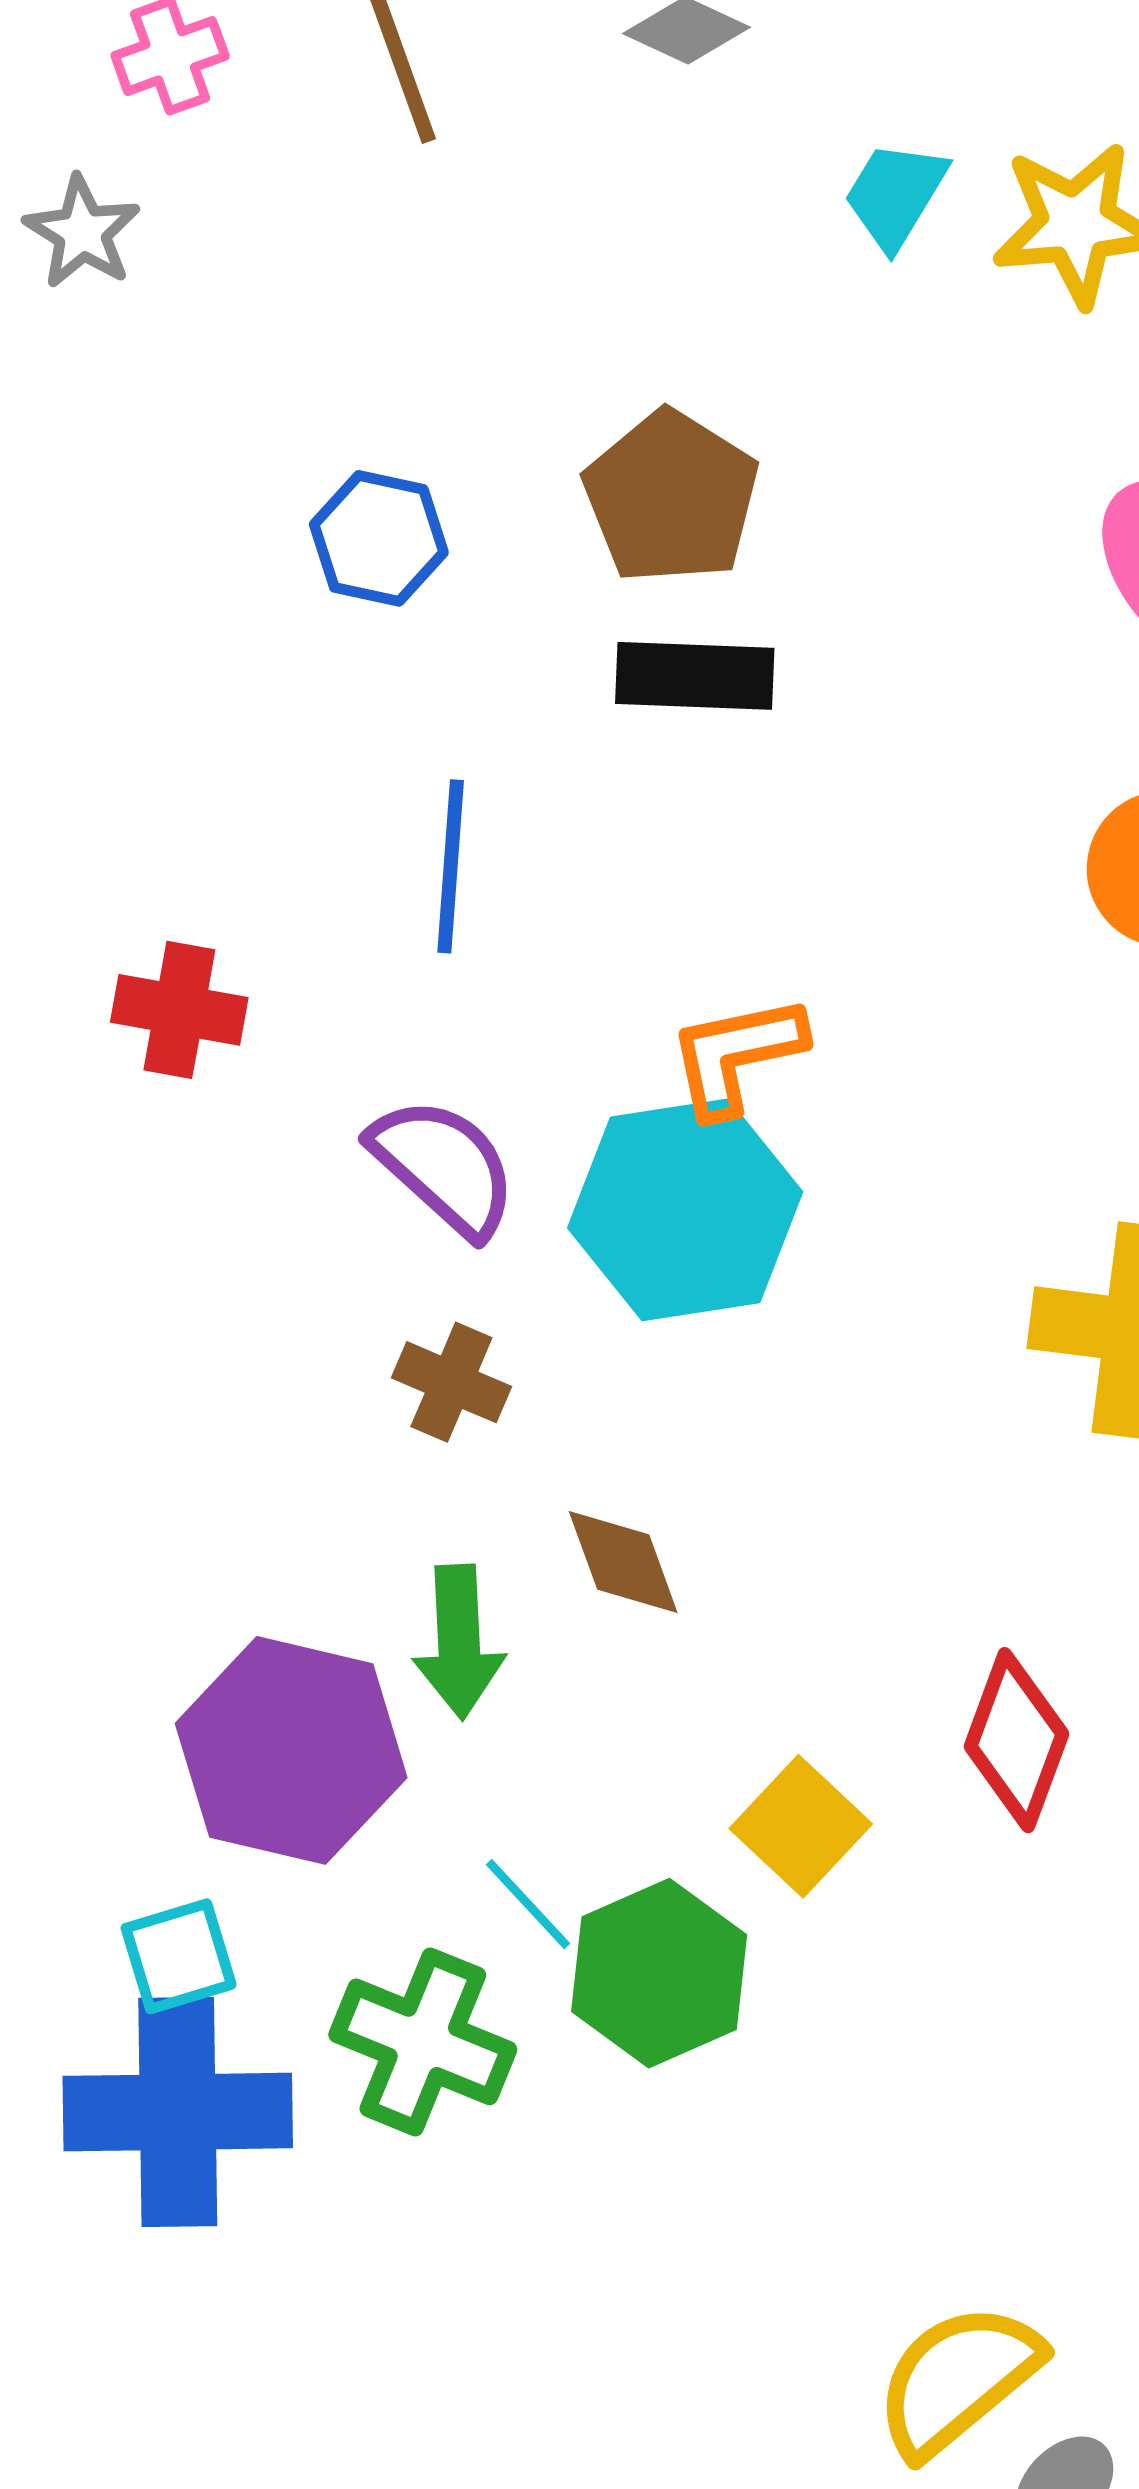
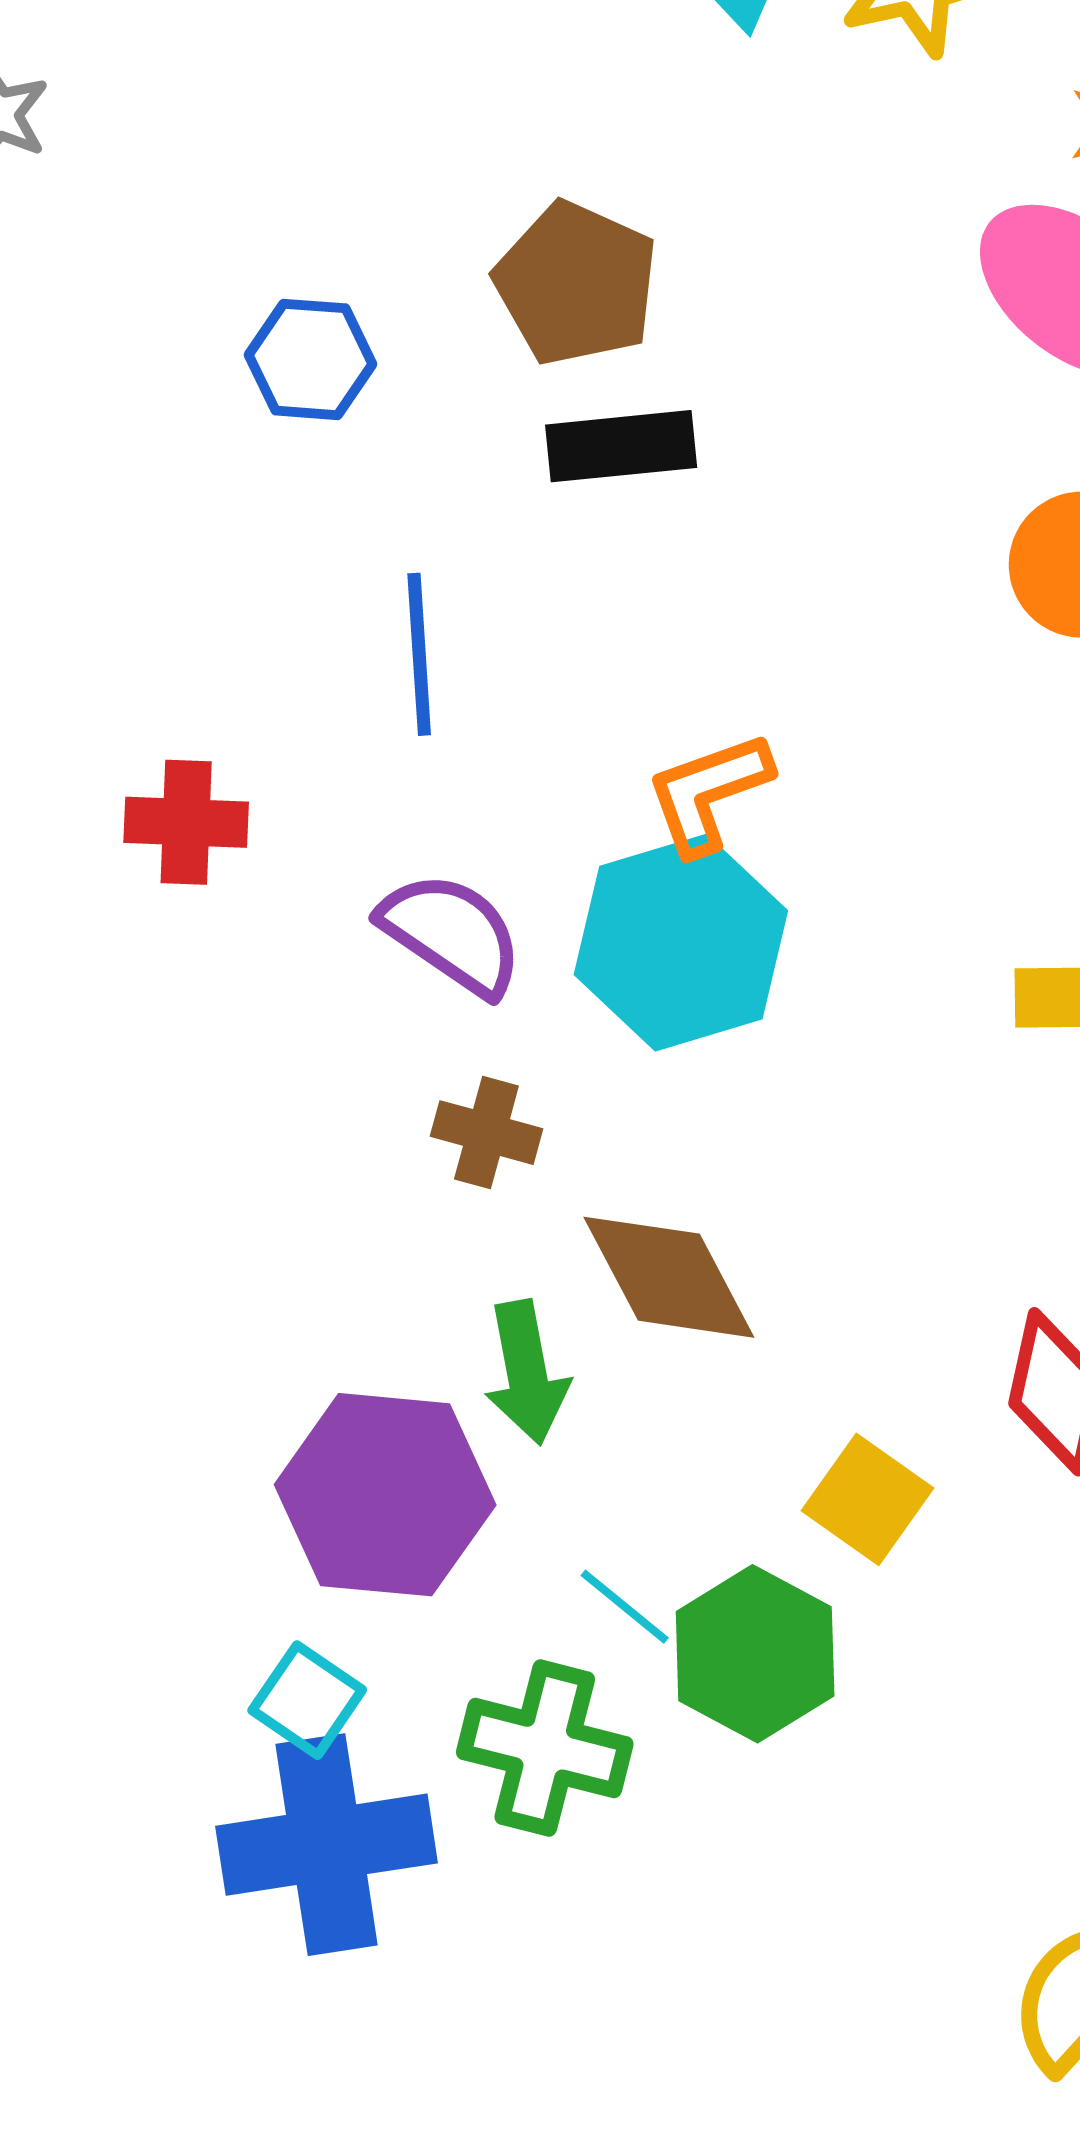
brown diamond: (623, 1562) -> (669, 1277), size x1.5
cyan square: (179, 1956) -> (307, 1700), turned -31

